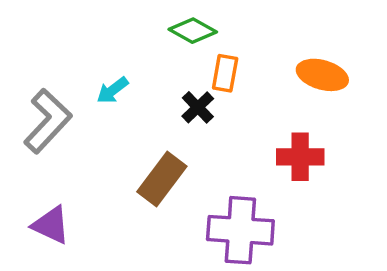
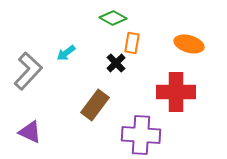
red cross: (300, 157) -> (176, 92), size x1.4

